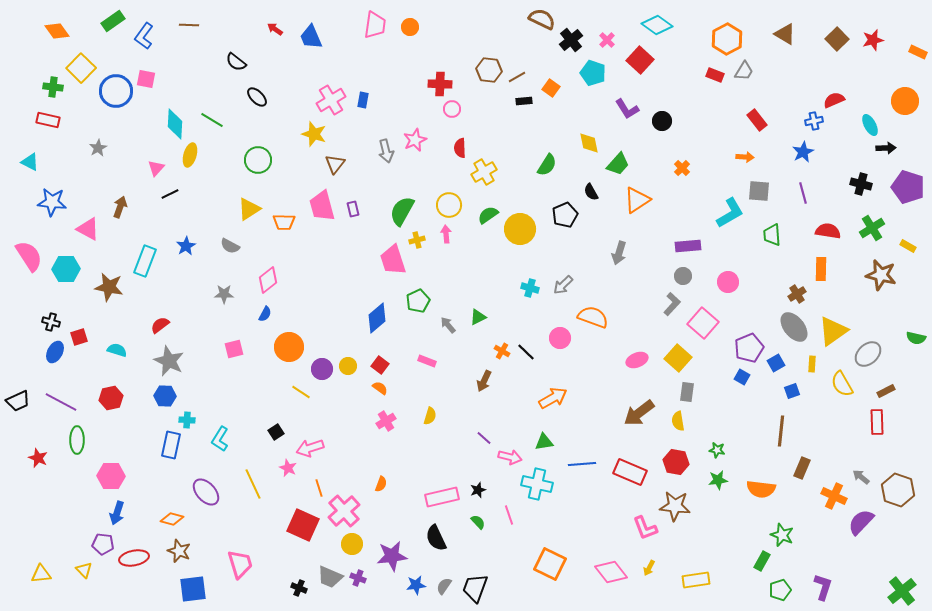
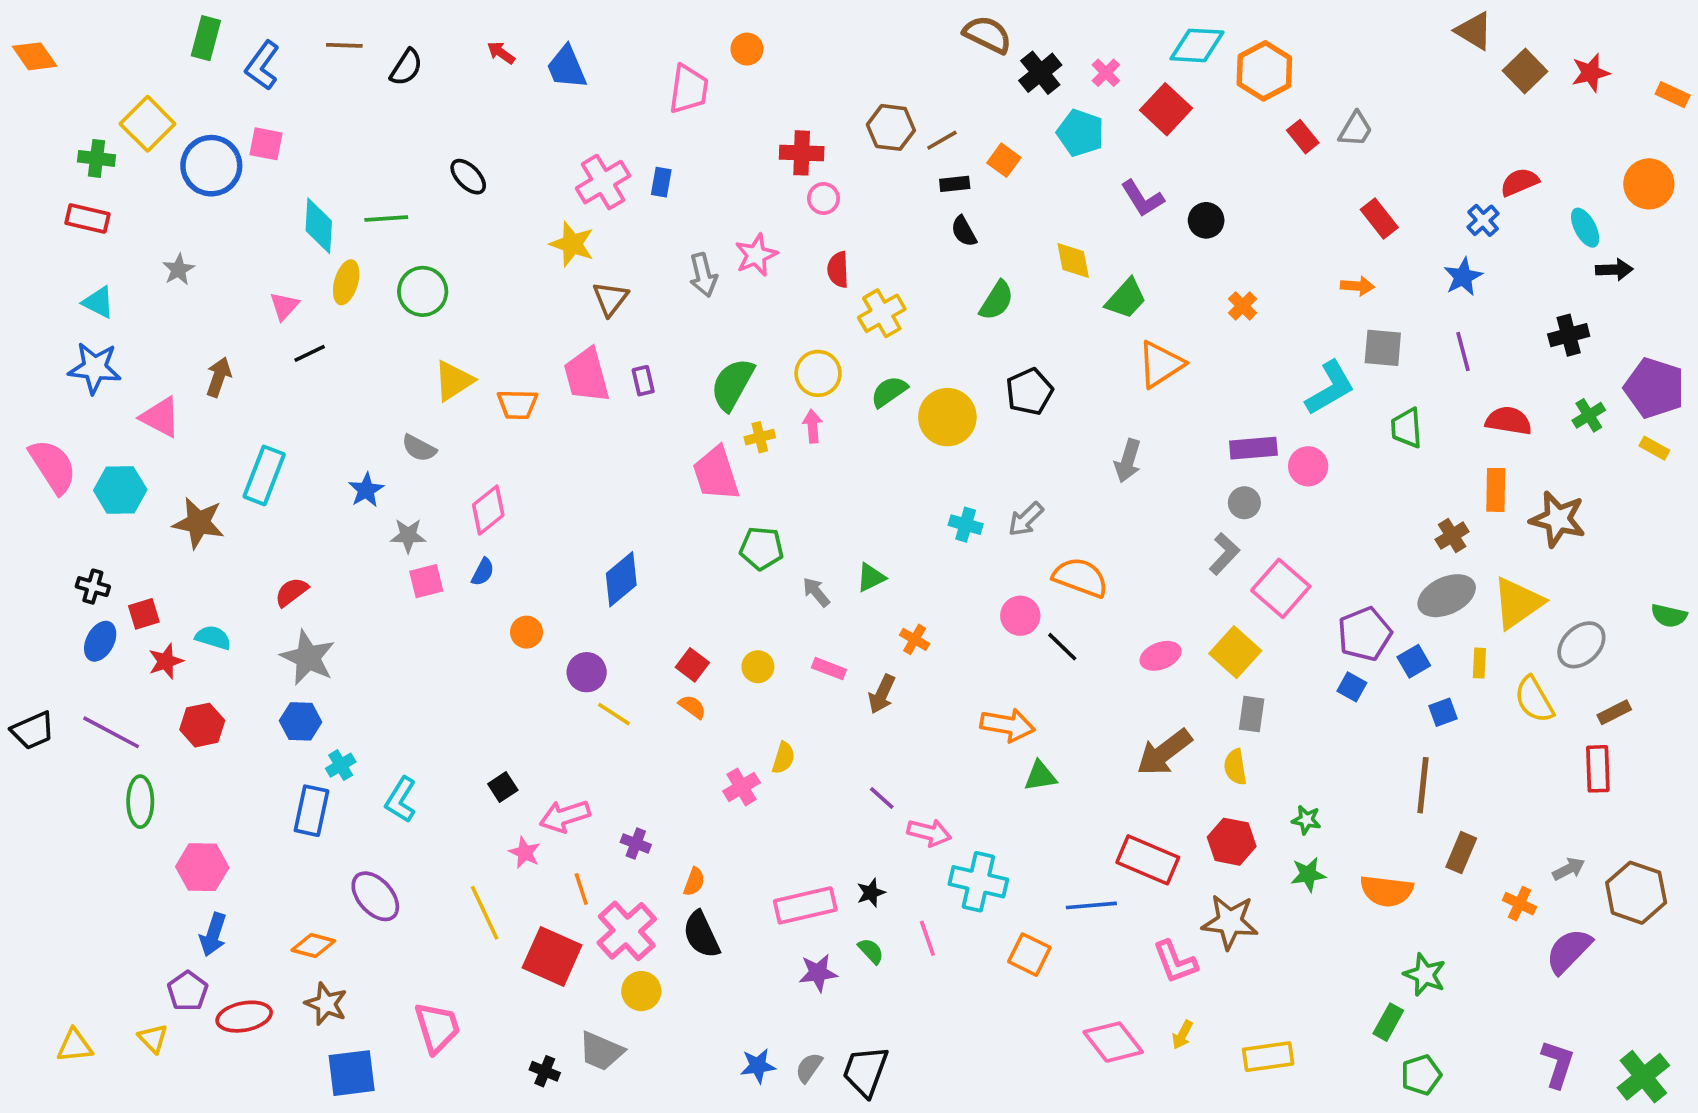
green rectangle: (113, 21) -> (206, 38), turned -40
pink trapezoid: (375, 25) -> (689, 89), moved
cyan diamond: (657, 25) -> (1197, 45), turned -32
orange diamond: (57, 31) -> (35, 56), moved
brown triangle: (785, 34) -> (1474, 31), moved
orange hexagon: (727, 39) -> (1264, 71), moved
black semicircle: (236, 62) -> (406, 67), moved, turned -95
red rectangle: (715, 75) -> (1303, 137), turned 30
green line: (212, 120) -> (386, 219), turned -35
blue cross: (814, 121) -> (1483, 220), turned -30
green circle: (258, 160) -> (423, 291), moved
cyan triangle: (30, 162) -> (98, 302), moved
black cross: (861, 184) -> (1569, 335), turned -30
purple pentagon: (908, 187) -> (1654, 388), moved
black semicircle: (591, 192) -> (964, 231), moved
green cross: (872, 228) -> (1589, 415), size x0.7
blue star: (186, 246) -> (366, 490), moved
brown star: (881, 275) -> (1558, 519), moved
pink circle: (728, 282) -> (1308, 466), moved
green pentagon: (418, 301) -> (762, 548), turned 30
blue diamond: (377, 318) -> (621, 579), moved
gray ellipse: (794, 327) -> (1447, 596), turned -76
orange circle: (289, 347) -> (527, 632), size x0.6
pink square: (234, 349) -> (426, 581), moved
black line: (526, 352) -> (1062, 647), moved
pink rectangle: (427, 361) -> (829, 669), moved
yellow circle: (348, 366) -> (758, 667), moved
yellow line: (301, 392) -> (614, 714), moved
orange arrow: (553, 398) -> (1008, 725), turned 40
cyan cross: (187, 420) -> (341, 765), turned -35
pink cross: (386, 421) -> (742, 787), moved
green triangle: (544, 442) -> (1040, 776), moved
red star: (38, 458) -> (166, 661), moved, turned 30
blue line: (582, 464) -> (1091, 905), moved
gray arrow: (861, 477) -> (1569, 869), turned 114
yellow line: (253, 484) -> (485, 913), moved
orange cross: (834, 496) -> (1519, 904), size x0.7
black semicircle: (436, 538) -> (701, 935), moved
purple pentagon: (103, 544) -> (188, 991), turned 30
purple star: (392, 556) -> (818, 973), moved, size x0.7
orange square: (550, 564) -> (1029, 955), moved, size x0.7
purple cross: (358, 578) -> (636, 843), moved
purple L-shape: (823, 587) -> (1558, 1064), moved

